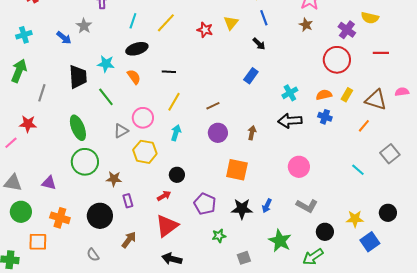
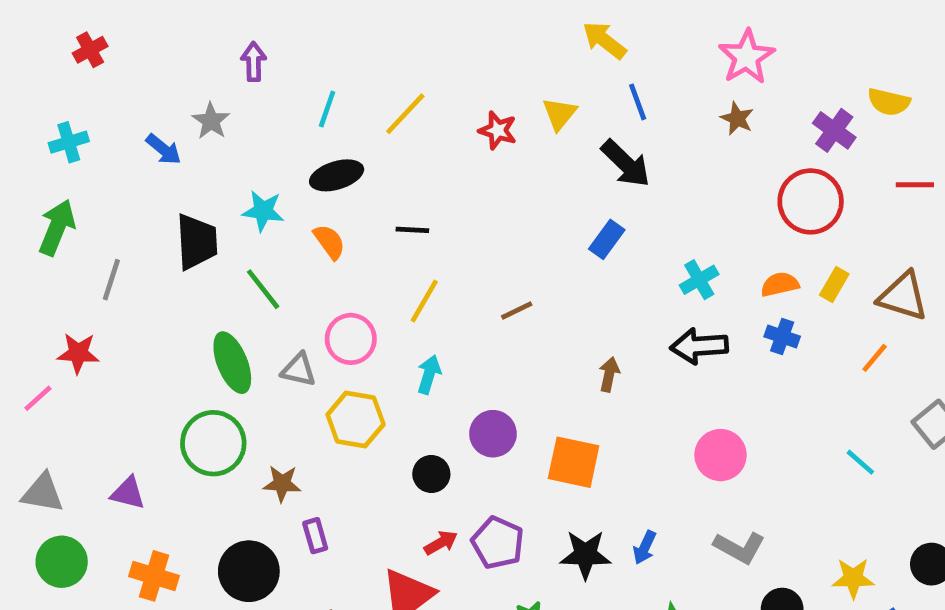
black arrow: (259, 44) -> (626, 164), size x1.6
green ellipse: (78, 128) -> (232, 363), moved
gray triangle: (121, 131) -> (299, 370), turned 42
purple circle: (218, 133) -> (493, 434), moved
red arrow: (164, 196) -> (441, 543), moved

